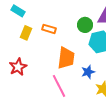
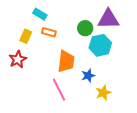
cyan rectangle: (18, 11) -> (40, 14), moved
red star: (18, 67) -> (18, 59), moved

